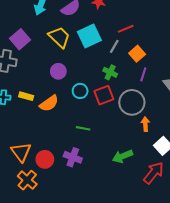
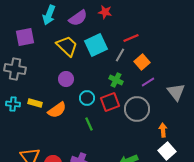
purple square: (20, 39) -> (25, 37), moved, turned 30
purple line: (143, 74) -> (148, 82), turned 40
orange arrow: (145, 124) -> (163, 130), moved
green line: (83, 128) -> (89, 124), moved, turned 56

